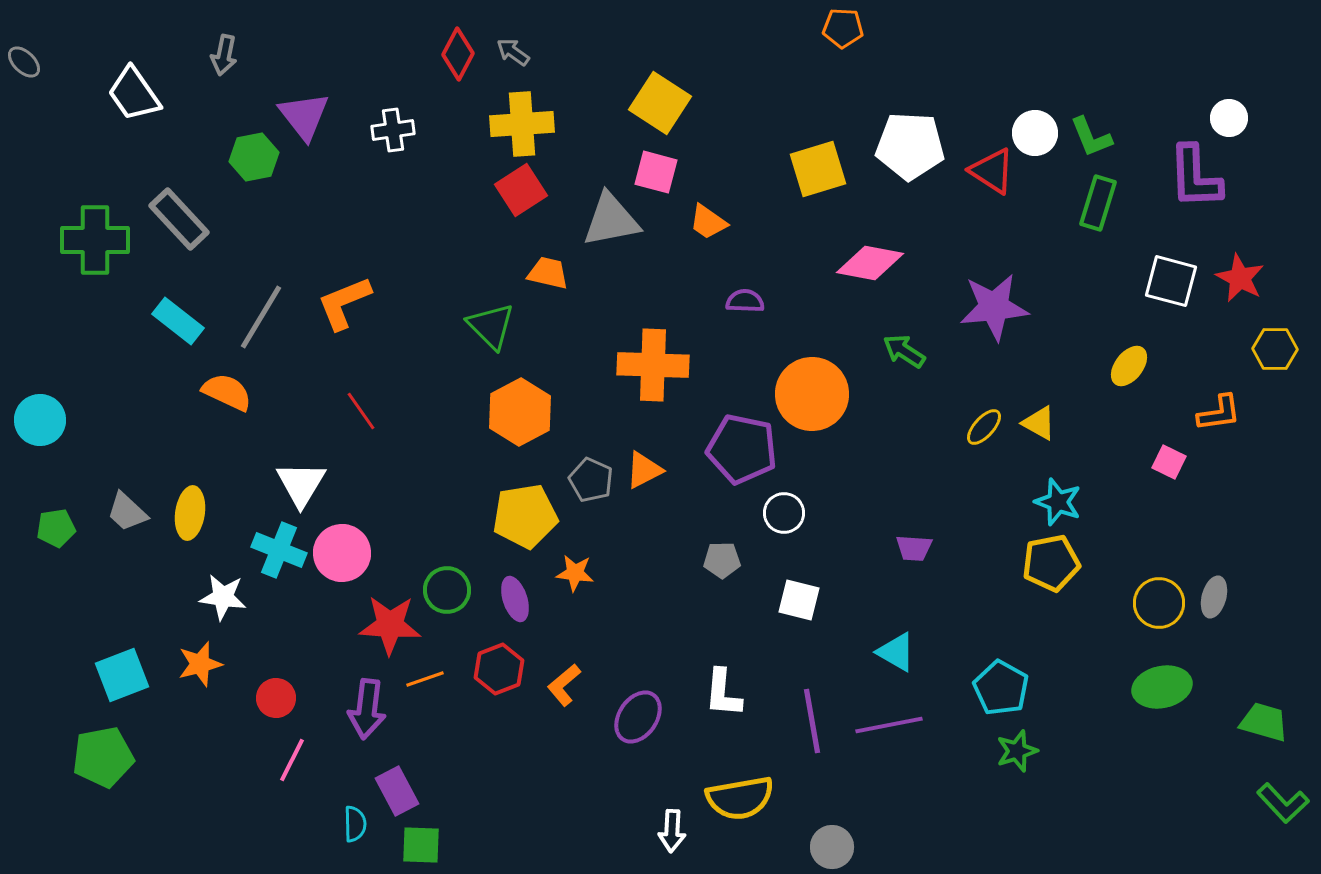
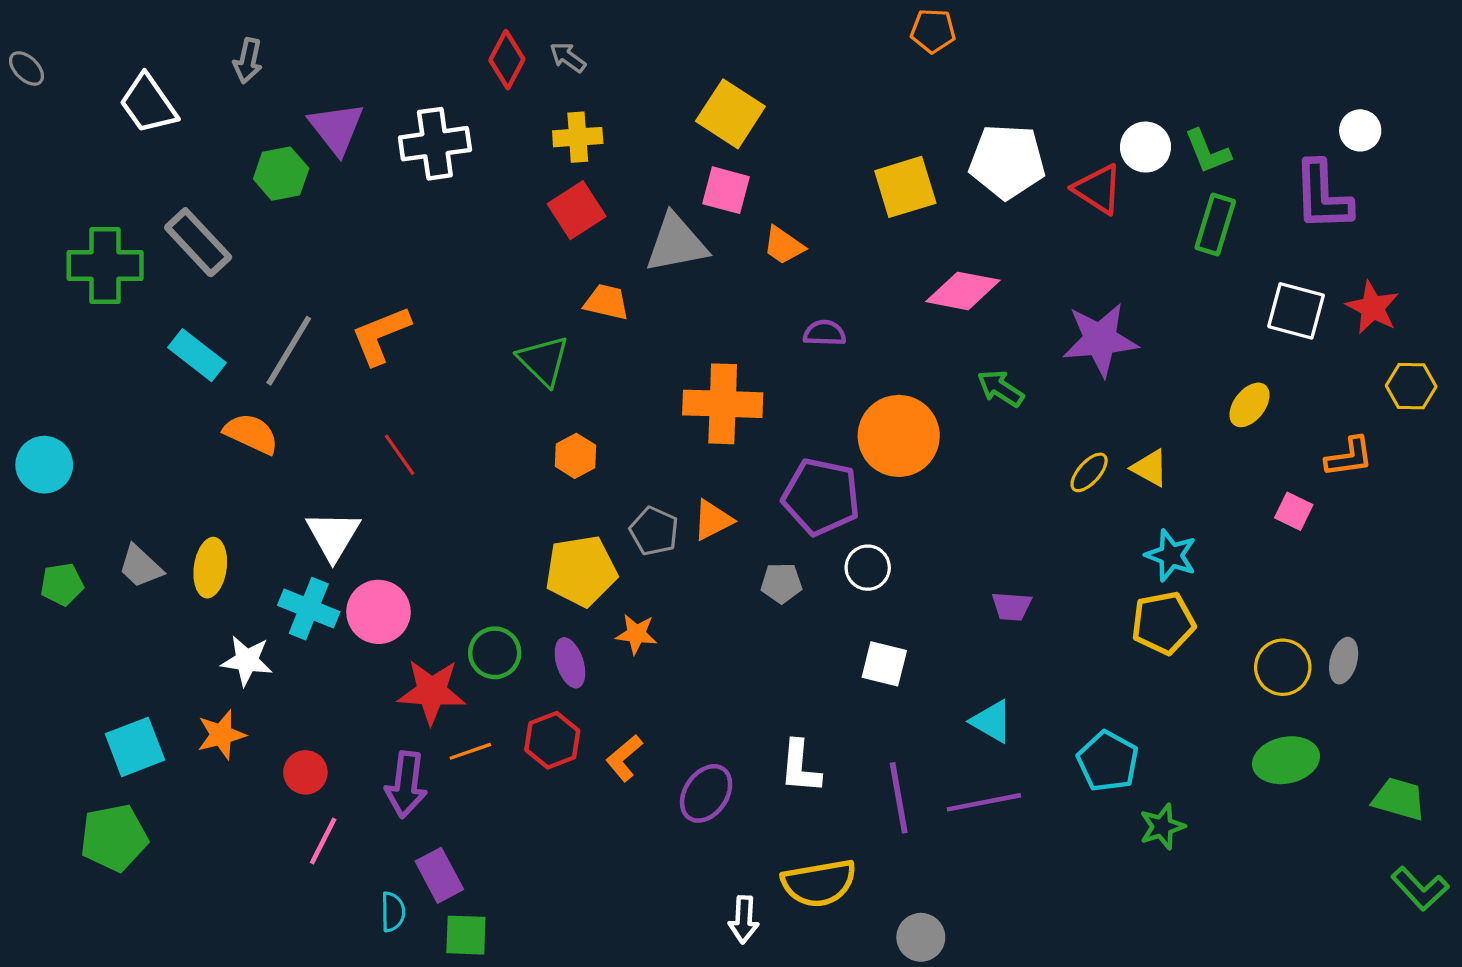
yellow cross: (522, 124) -> (578, 137), size x0.7
white cross: (393, 130) -> (435, 144), size x1.5
orange hexagon: (520, 412) -> (575, 456), size x0.6
gray pentagon: (722, 560) -> (781, 583), moved
green star: (1017, 751) -> (1162, 827), moved

